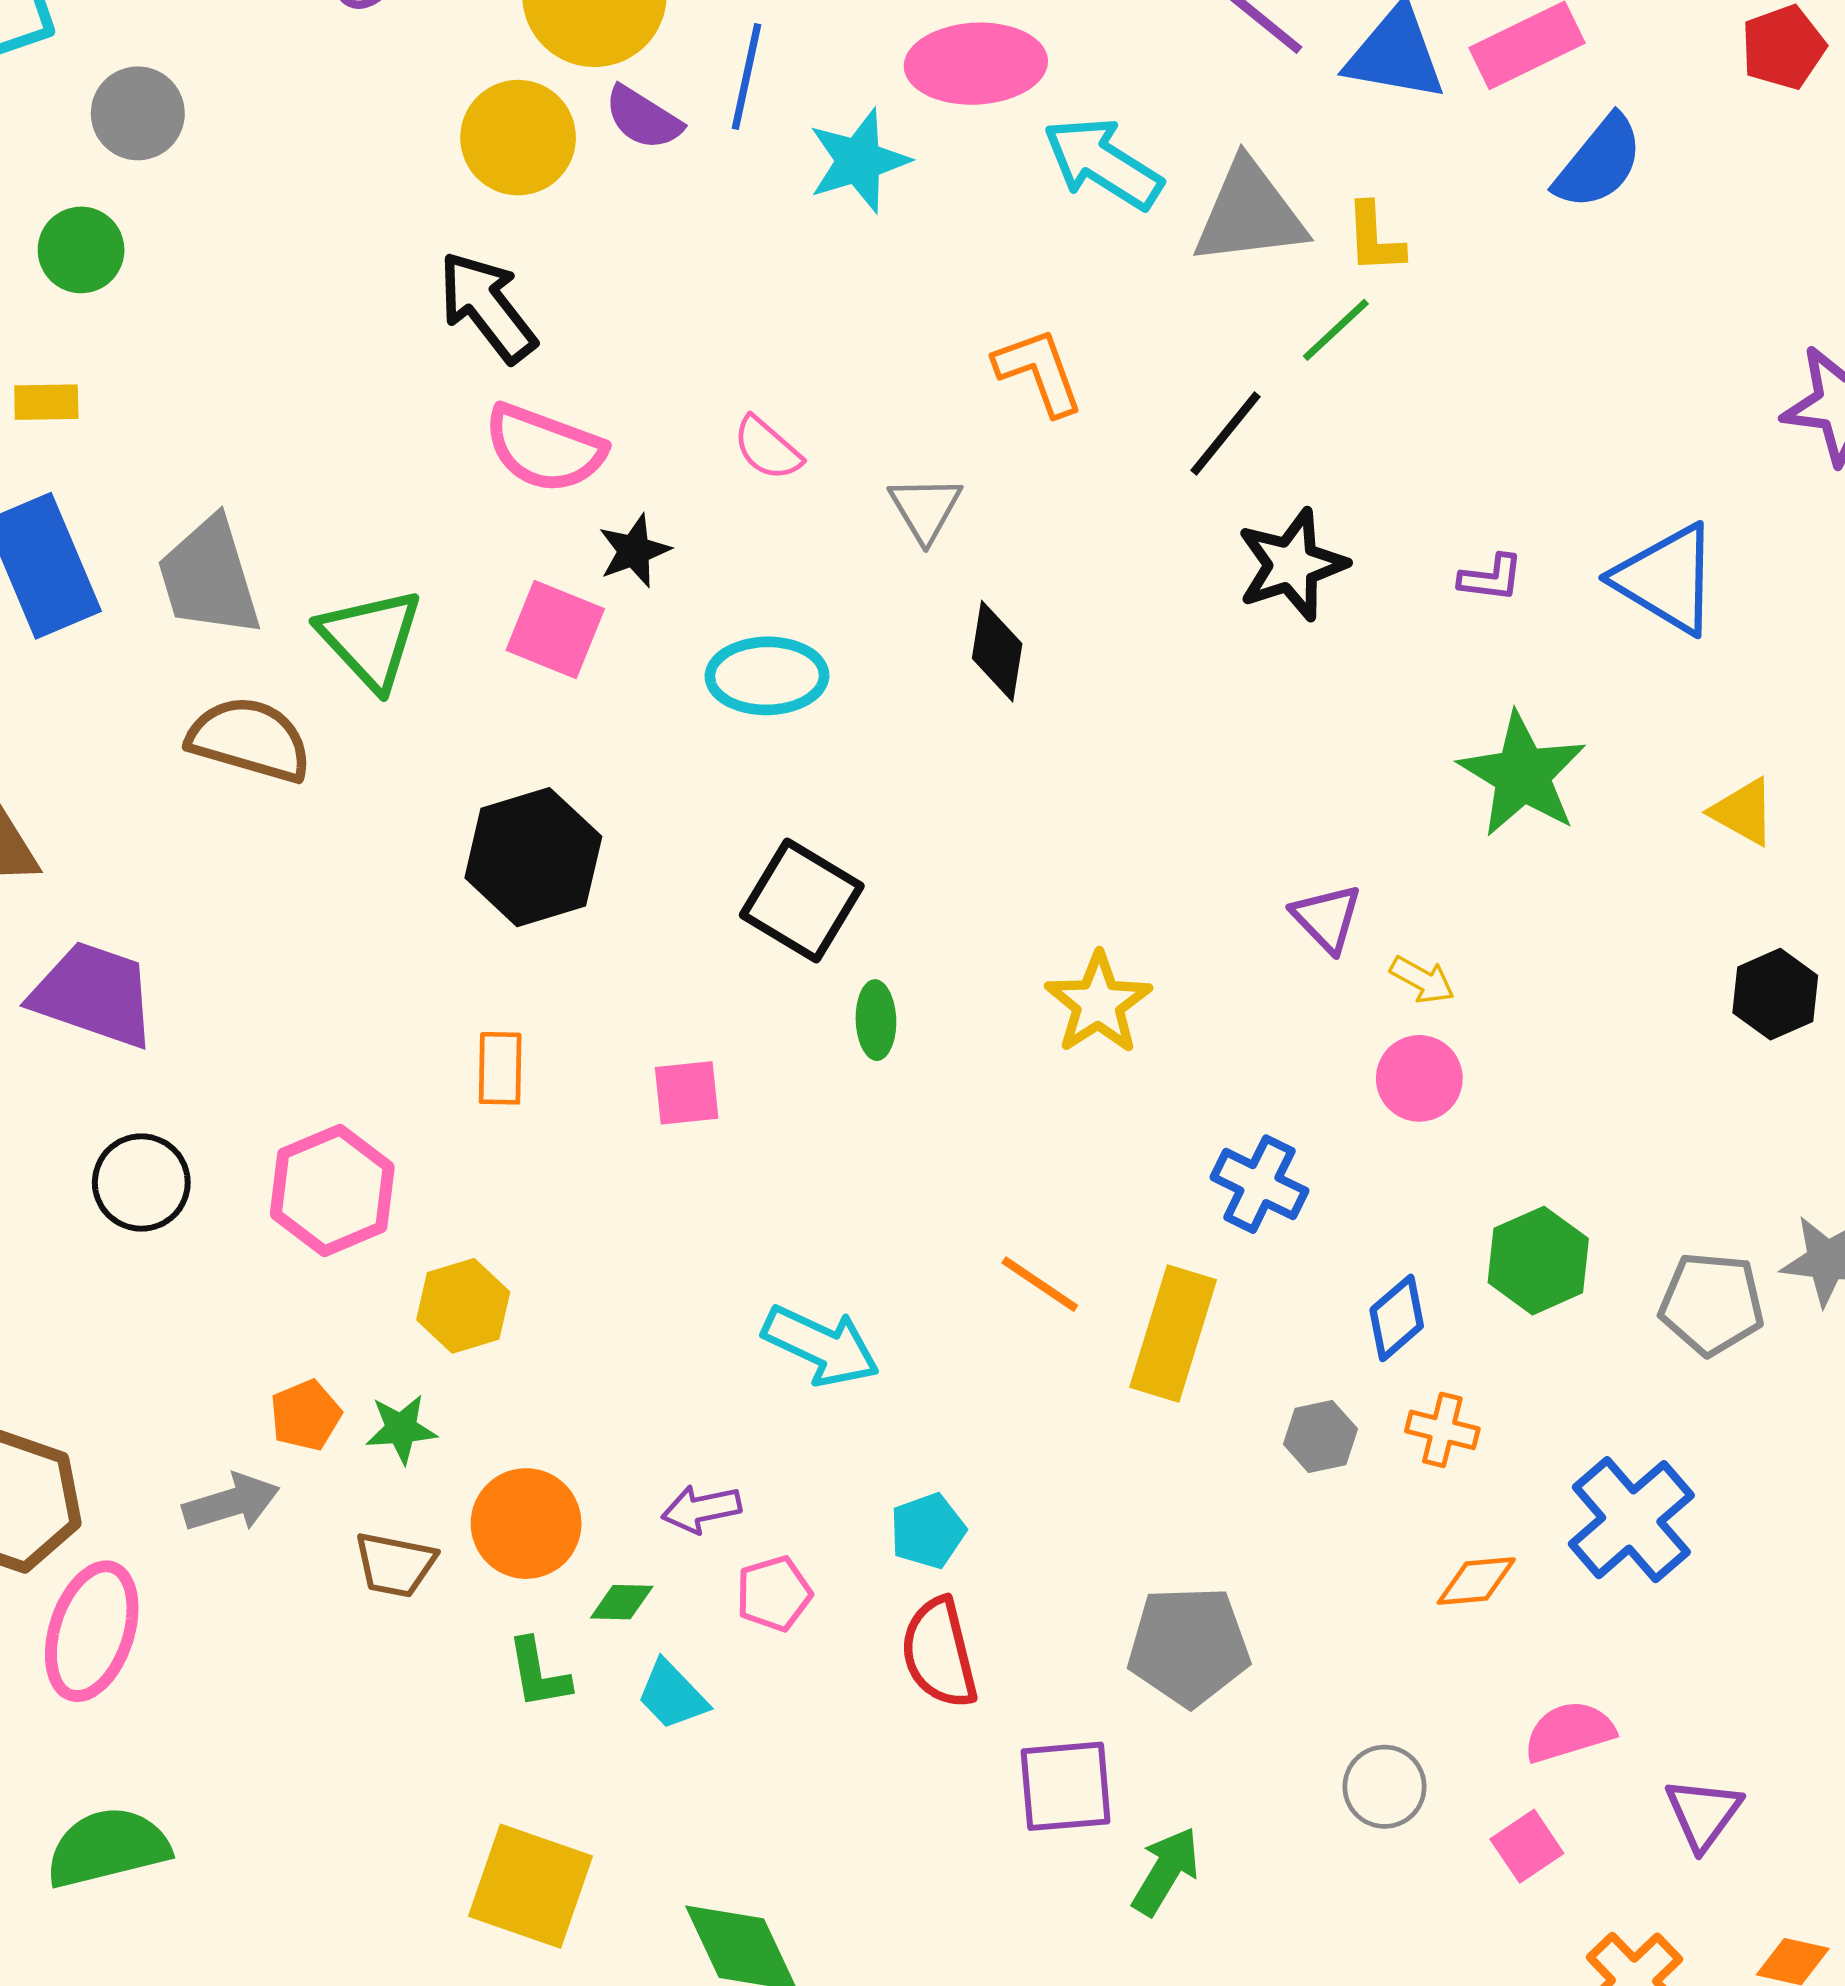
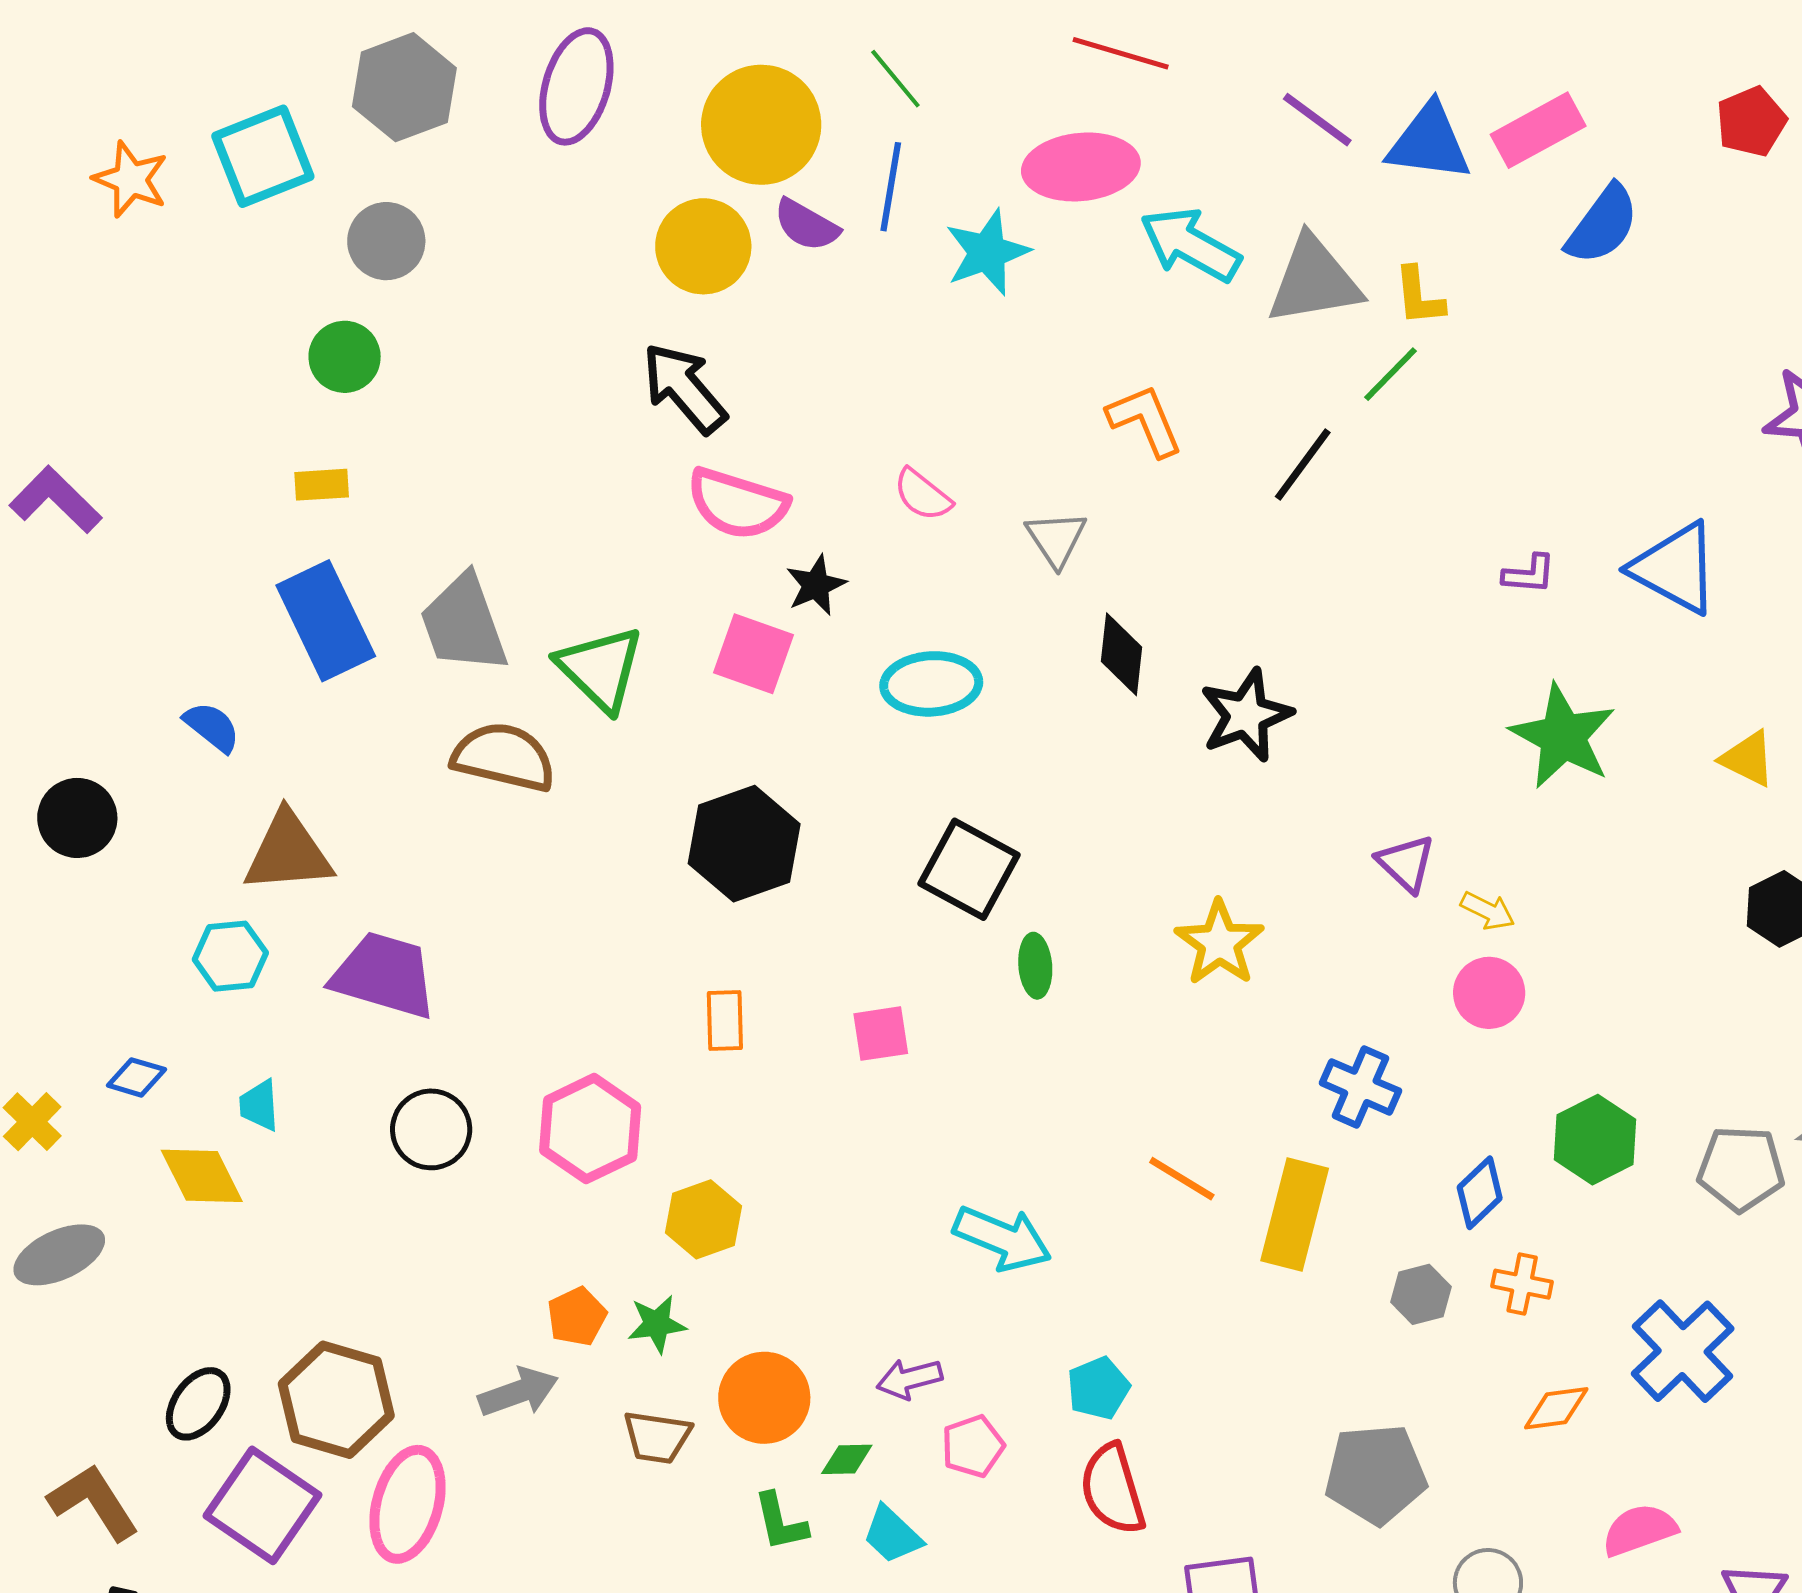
black star: (1292, 565) -> (1246, 715), moved
gray pentagon: (1189, 1646) -> (1376, 1474), moved

